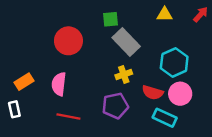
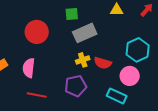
gray rectangle: (126, 42) -> (85, 33), turned -70
cyan hexagon: (174, 62) -> (138, 50), moved
red semicircle: (153, 92) -> (103, 63), moved

